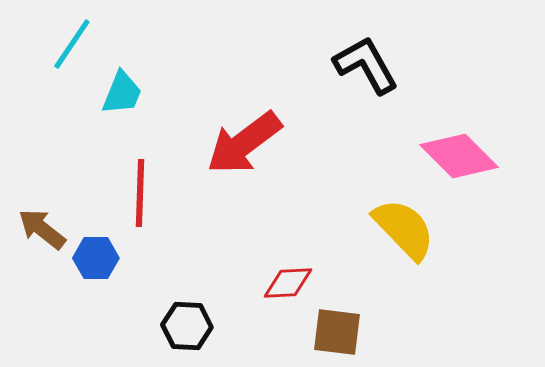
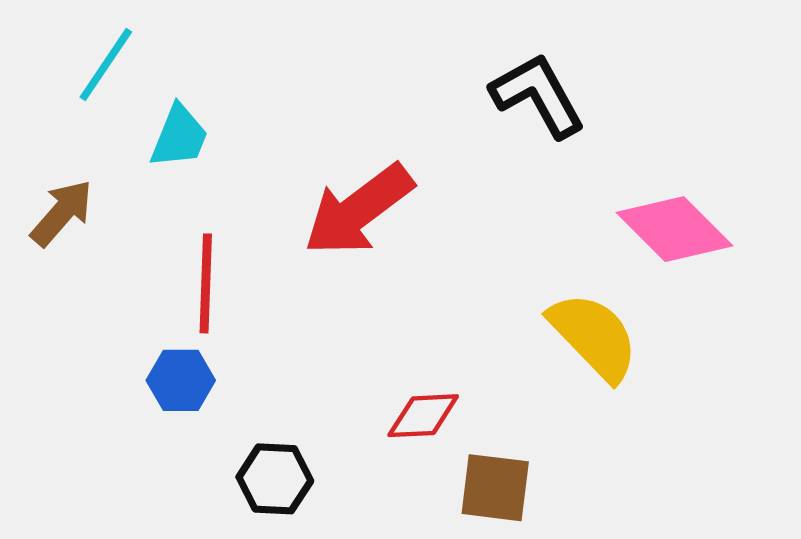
brown arrow: (42, 229) -> (62, 213), moved, turned 93
blue hexagon: (96, 258) -> (181, 380), moved

